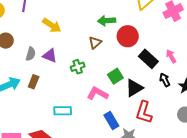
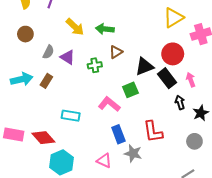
green arrow: (107, 21) -> (105, 29), moved
red circle: (128, 36) -> (173, 54), moved
green cross: (78, 67) -> (95, 65), moved
black triangle: (134, 88) -> (144, 66), moved
red L-shape: (144, 112) -> (153, 132), turned -35

